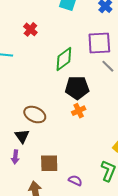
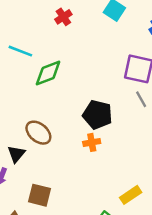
red cross: (30, 29) -> (63, 17), moved
green diamond: (64, 59) -> (48, 73), moved

